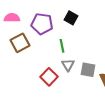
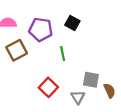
gray triangle: (68, 65) -> (78, 97), moved

